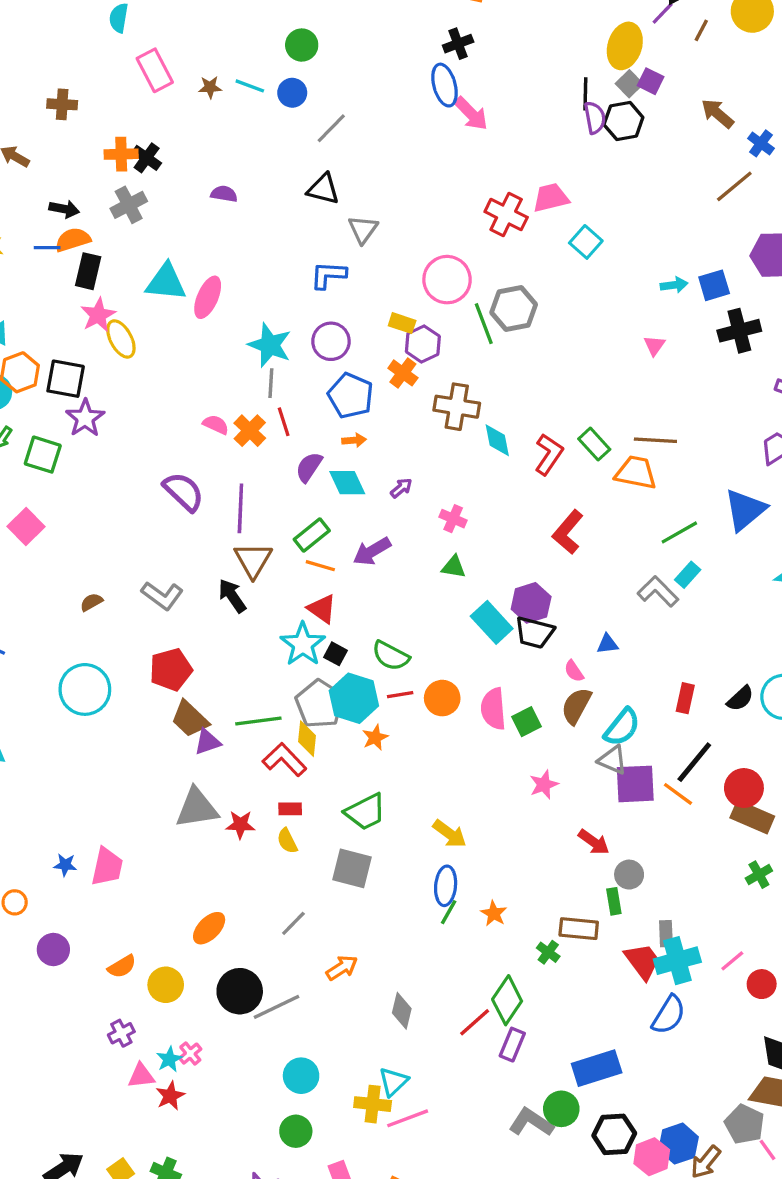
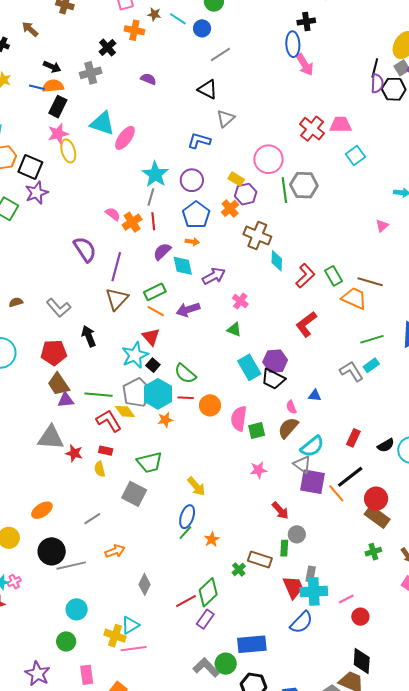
orange cross: (121, 154) -> (134, 30), moved
purple arrow: (401, 488) -> (214, 276), size x1.6
black arrow: (232, 596) -> (89, 336), moved
yellow diamond: (307, 739) -> (125, 411), turned -55

